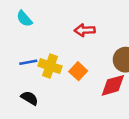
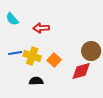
red arrow: (85, 30) -> (41, 28), moved
black semicircle: (29, 98) -> (36, 81), moved, turned -32

